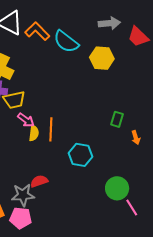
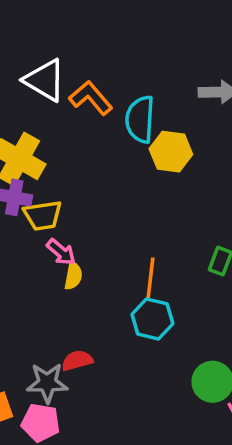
cyan semicircle: (66, 42) -> (140, 119), turned 52
yellow hexagon: (102, 58) -> (171, 152), moved
orange line: (51, 129) -> (150, 278), moved

